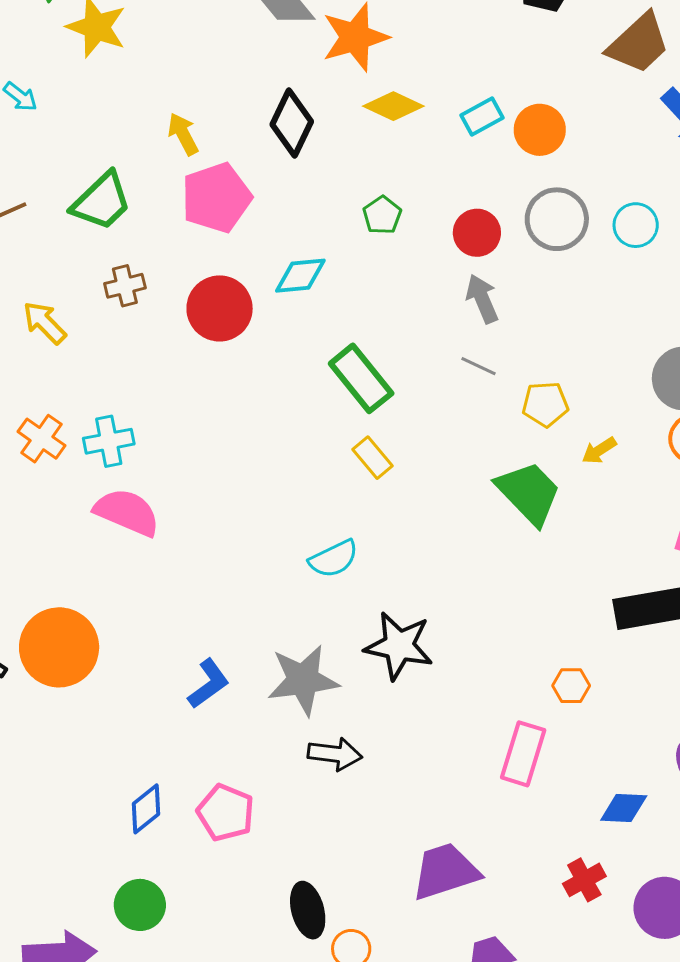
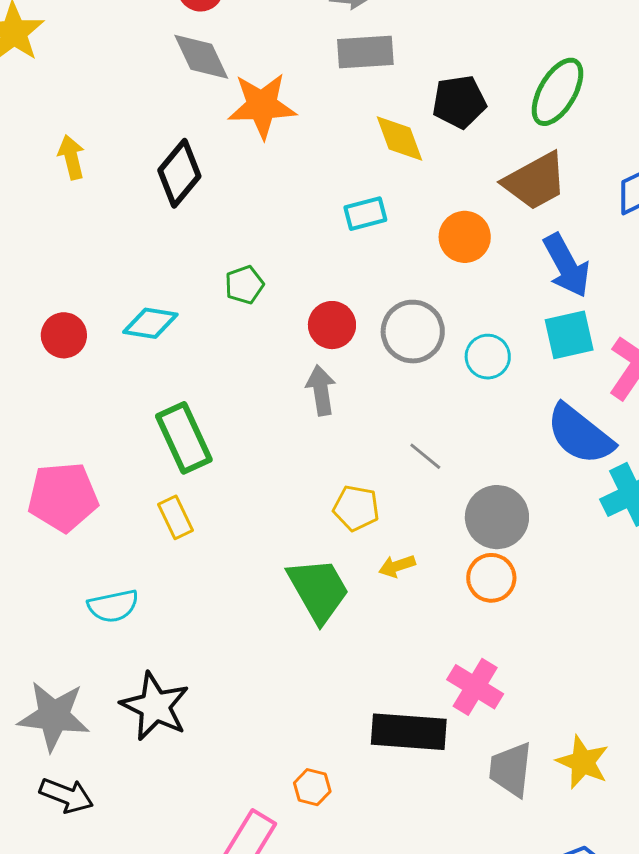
yellow diamond: (393, 106) -> (400, 138), moved, turned 30
orange circle: (540, 130) -> (465, 237), moved
pink pentagon: (216, 198) -> (63, 497), moved
red circle: (220, 308) -> (64, 335), size x0.7
gray line: (479, 366) -> (425, 456), moved

